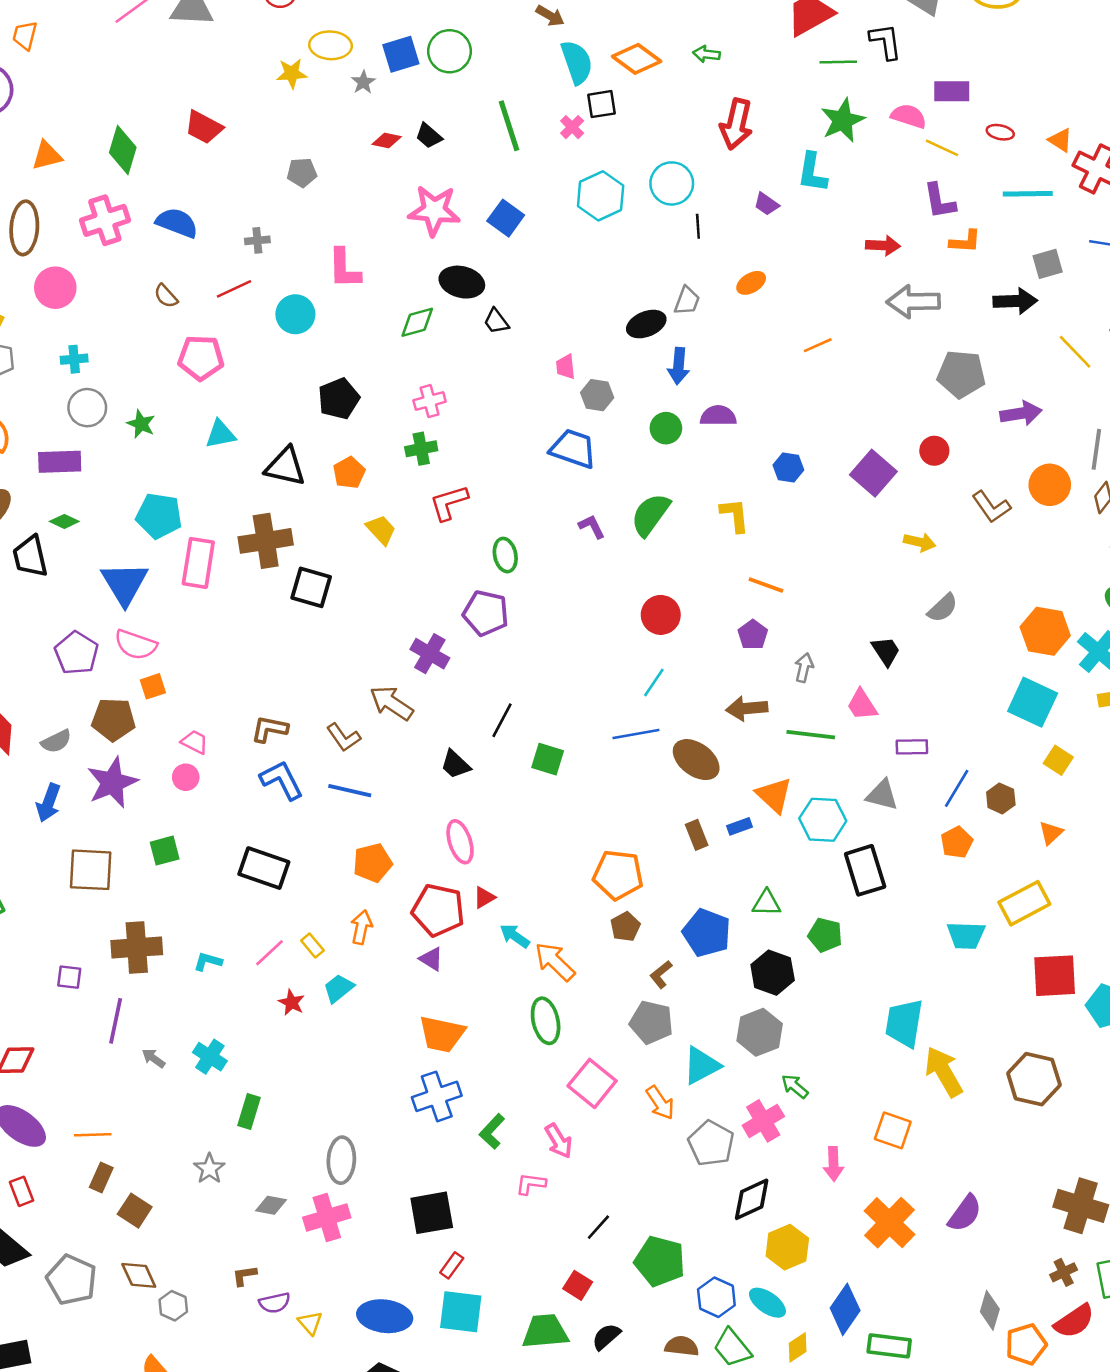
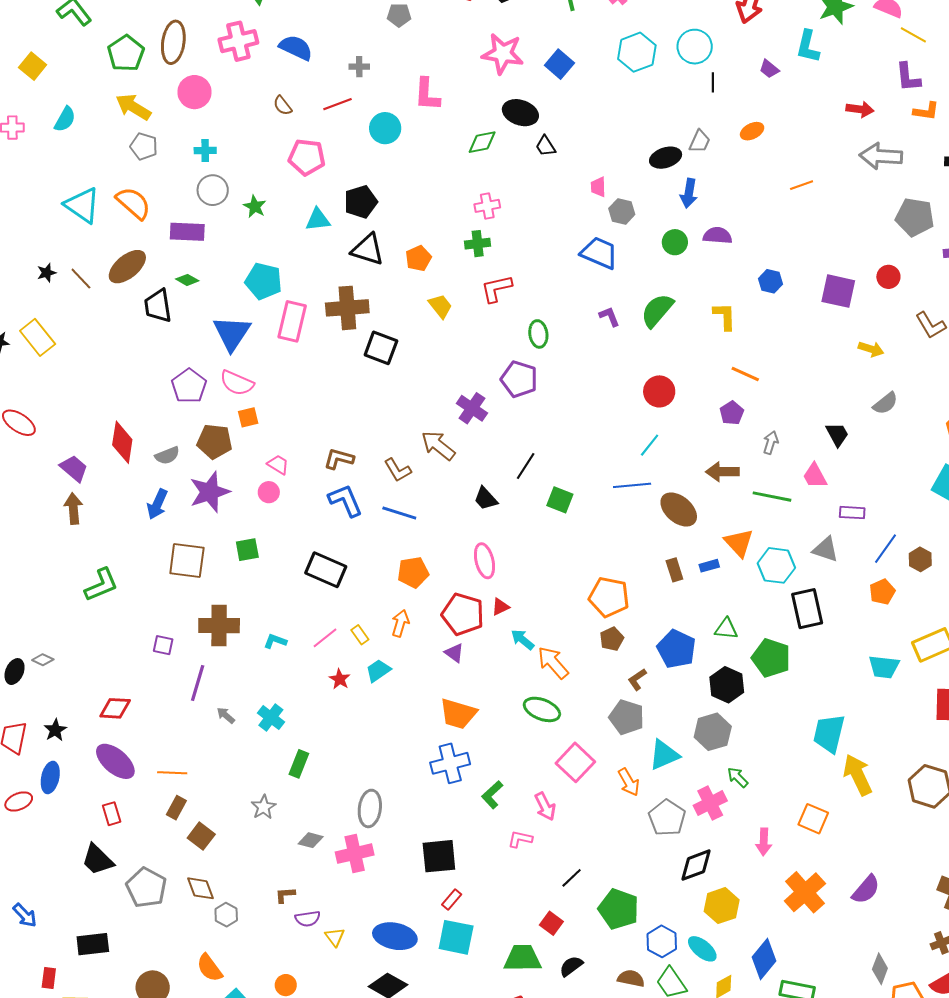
black pentagon: (339, 399) -> (361, 202), moved
purple square: (873, 473) -> (838, 291), turned -33
green pentagon: (825, 935) -> (771, 658), size x1.4
green ellipse: (546, 1021) -> (542, 709), turned -60

